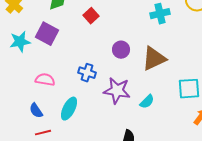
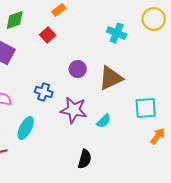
cyan cross: (160, 14) -> (117, 33), turned 36

